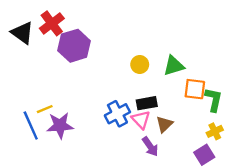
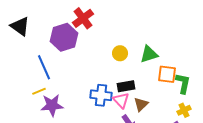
red cross: (52, 23) -> (83, 18), moved
blue cross: (117, 114) -> (101, 95), turned 35
blue line: (31, 125) -> (44, 67), moved

